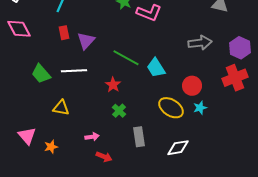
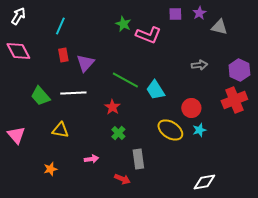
gray arrow: (200, 43) -> (199, 65), size x0.7
pink triangle: (27, 136) -> (16, 135), moved
white diamond: (178, 148) -> (204, 182), moved
red arrow: (104, 157) -> (122, 179), moved

